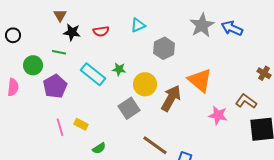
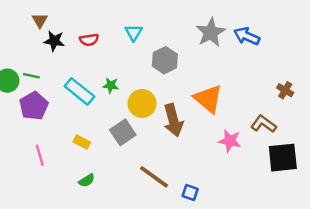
cyan triangle: (138, 25) -> (134, 32), turned -35
green line: (59, 52) -> (31, 76), moved
brown arrow: (171, 98) -> (173, 120), turned 136
yellow rectangle: (81, 124) -> (82, 142), moved

